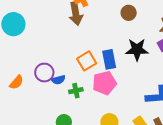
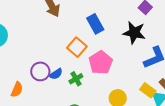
black star: (137, 50) -> (134, 33), moved, turned 30
blue rectangle: (109, 59) -> (95, 24), moved

